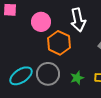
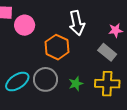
pink circle: (41, 22) -> (25, 25), moved

